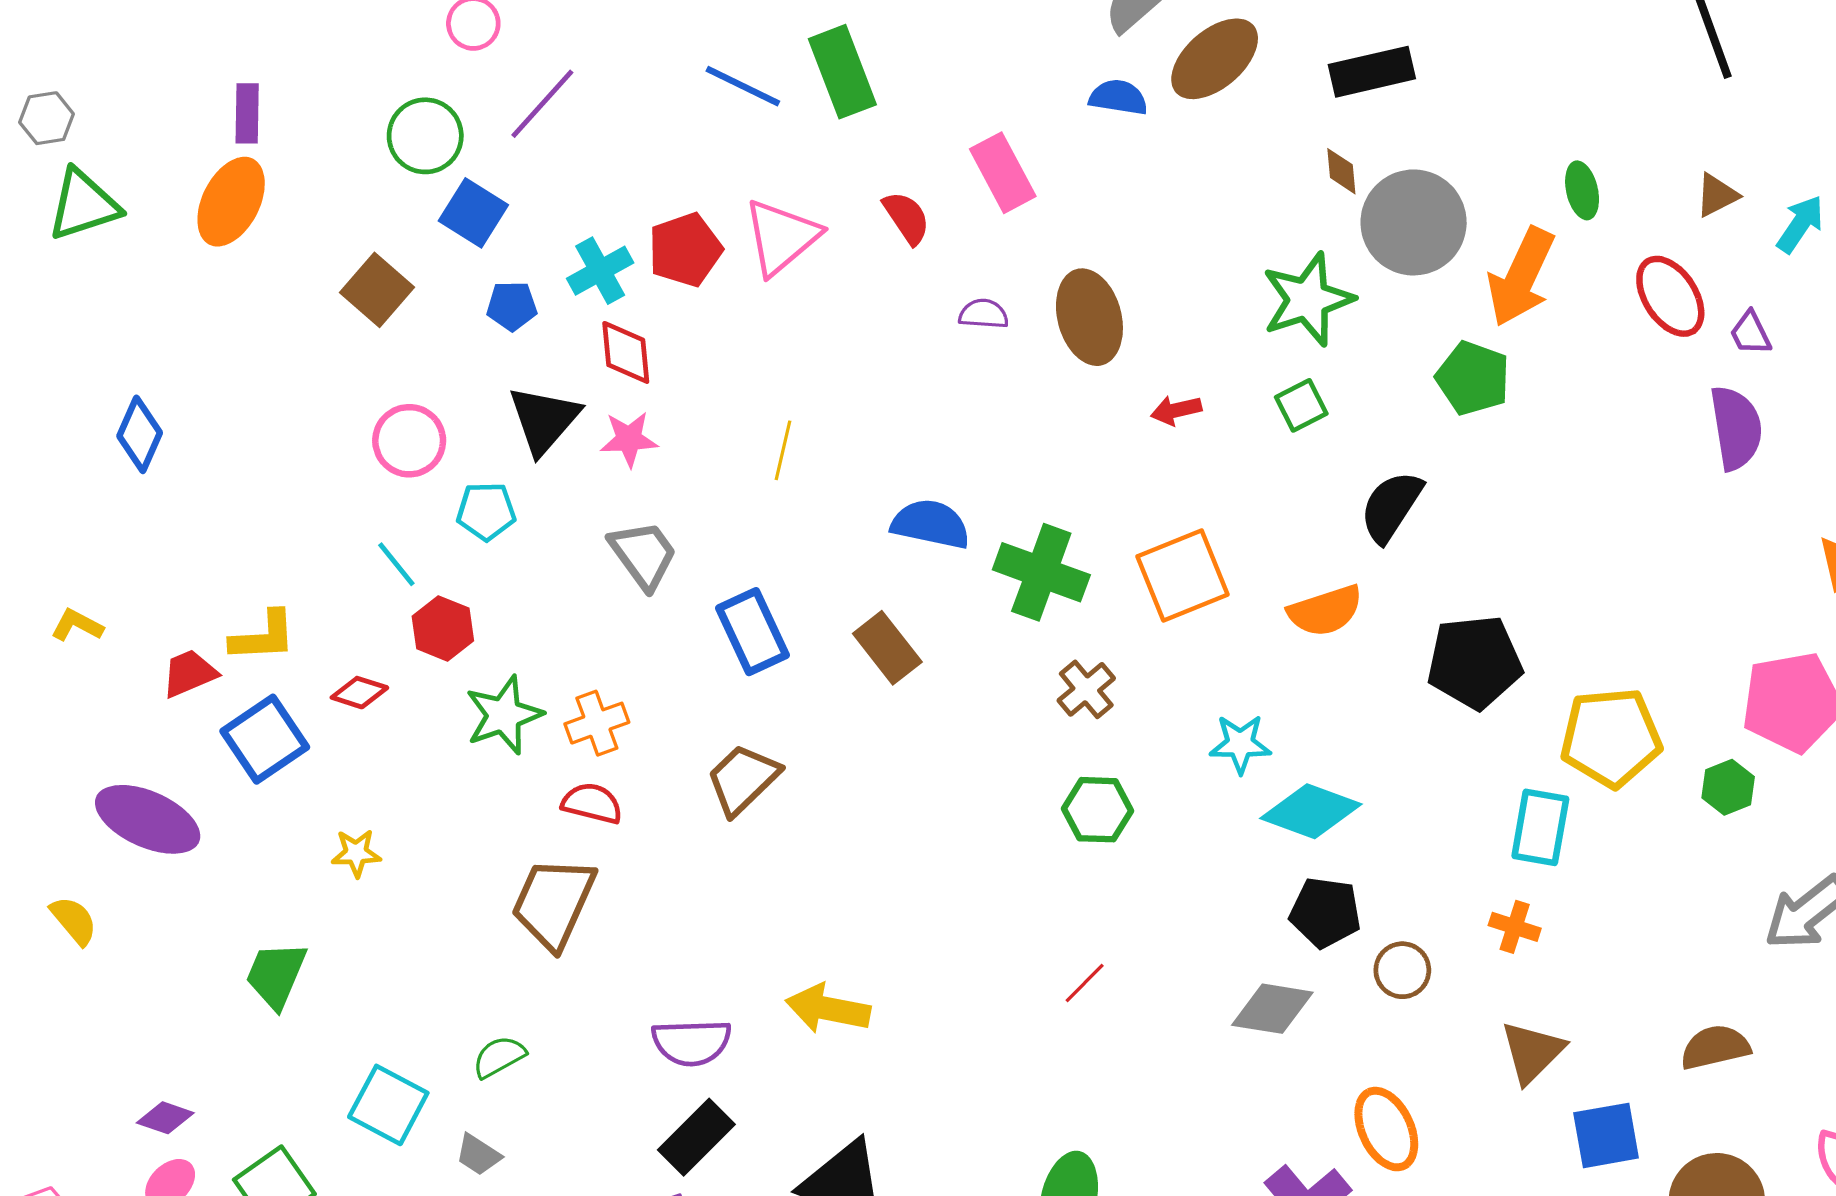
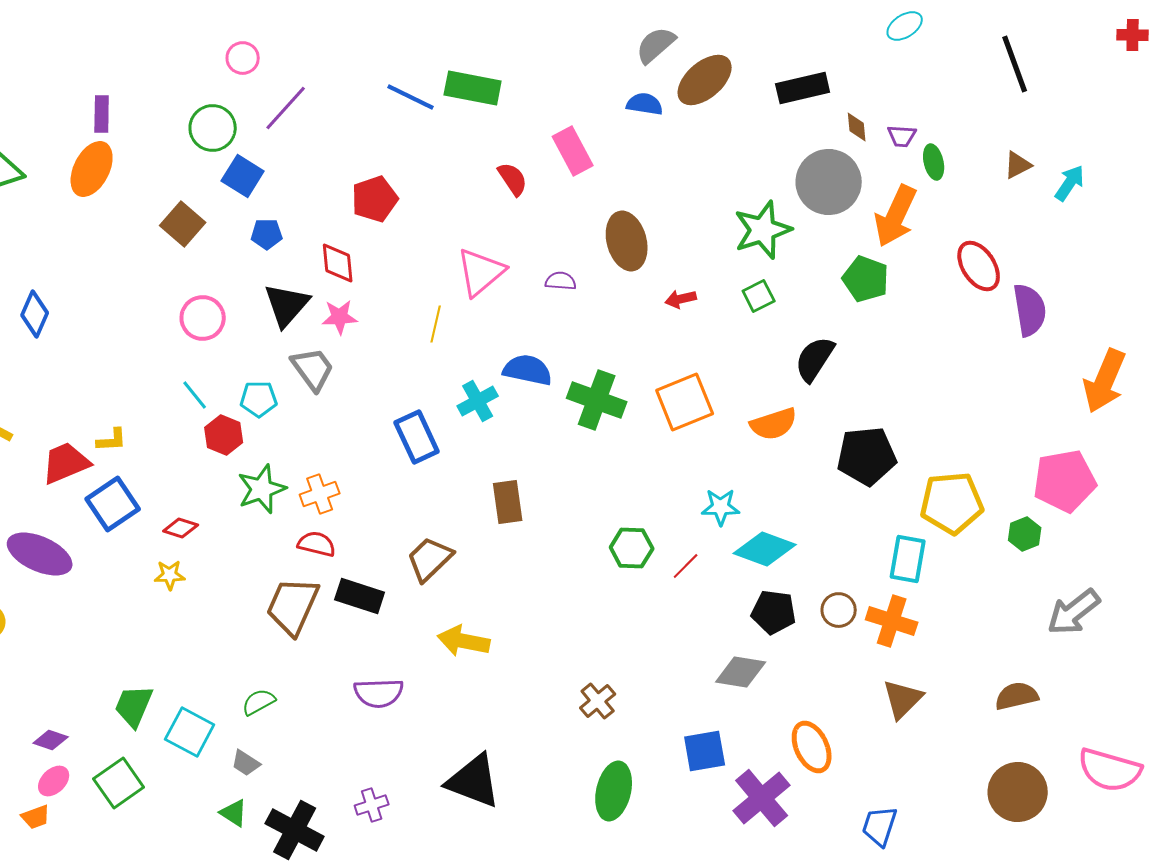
green rectangle: (842, 72) -> (473, 88), turned -58
brown diamond: (1341, 171) -> (857, 127), moved
pink triangle: (781, 237) -> (481, 272), moved
cyan cross: (600, 271) -> (478, 401), moved
red ellipse: (1670, 296) -> (979, 266), moved
purple semicircle: (984, 314) -> (561, 281), moved
purple trapezoid: (1751, 333) -> (902, 136), moved, turned -60
cyan pentagon: (486, 511) -> (259, 399), moved
gray trapezoid: (643, 555) -> (313, 369), moved
yellow L-shape: (263, 636) -> (112, 440), size x0.7
brown rectangle: (887, 648) -> (508, 502), moved, turned 30
red trapezoid: (189, 673) -> (66, 463), size x1.4
brown cross: (1086, 689) -> (598, 701), moved
red diamond: (359, 693) -> (181, 528), moved
brown trapezoid: (743, 779) -> (430, 559), moved
orange cross: (1515, 927) -> (892, 621), size x1.6
brown circle: (1402, 970) -> (839, 610), moved
green trapezoid: (276, 975) -> (134, 706), moved
red line: (1085, 983) -> (686, 566), moved
yellow arrow: (828, 1009) -> (464, 641), moved
blue square: (1606, 1135) -> (705, 751), moved
black rectangle: (696, 1137) -> (360, 596), moved, turned 63

